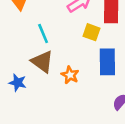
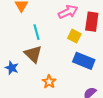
blue rectangle: (107, 62) -> (84, 61), turned -75
orange star: (70, 75) -> (49, 82), moved

